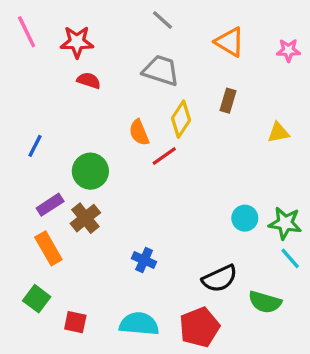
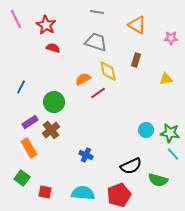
gray line: (163, 20) -> (97, 12), turned -32
red star: (77, 42) -> (46, 25), turned 30
pink star: (288, 50) -> (171, 38), moved
yellow diamond: (181, 119) -> (108, 71), turned -45
orange semicircle: (139, 133) -> (83, 79), turned 84

